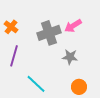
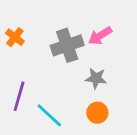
purple line: (14, 56) -> (19, 96), moved
orange circle: (79, 87) -> (97, 113), moved

